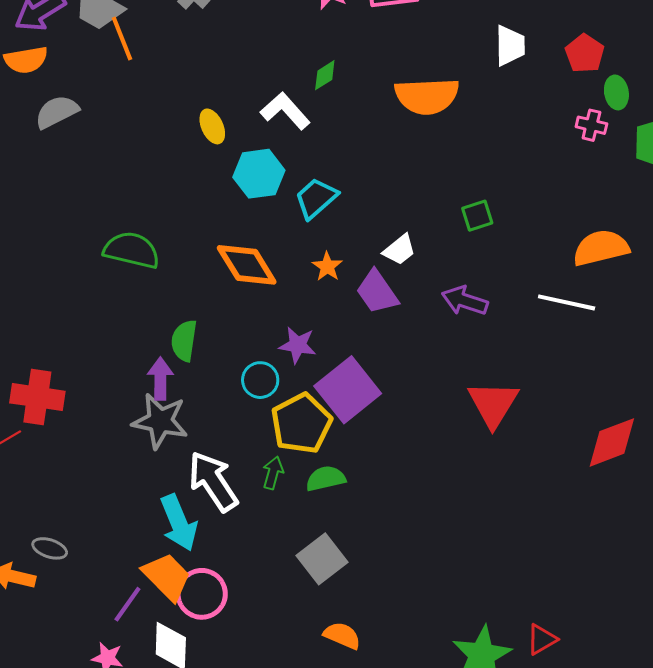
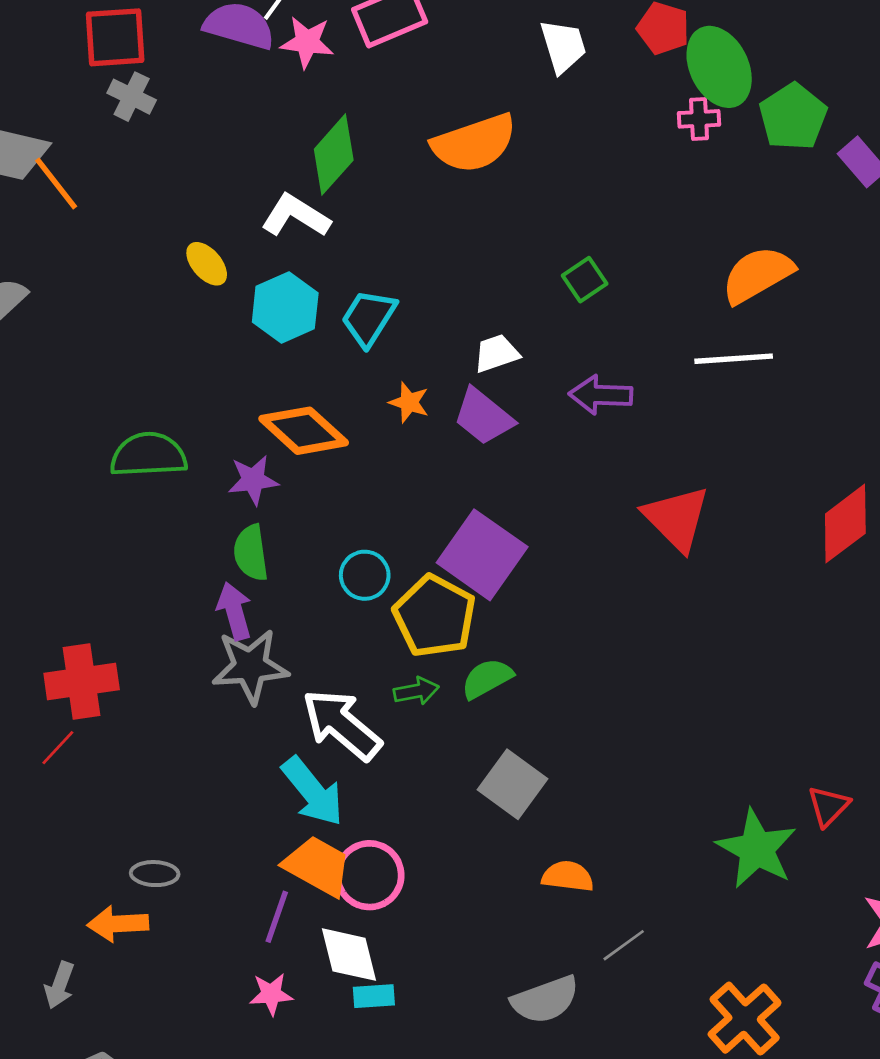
green diamond: (325, 75) -> (334, 155), size x1.8
green ellipse: (616, 92) -> (719, 67), size x1.8
white trapezoid: (399, 250) -> (496, 353), turned -144
purple star: (298, 345) -> (253, 480), moved
green arrow: (273, 473) -> (416, 691), turned 80

